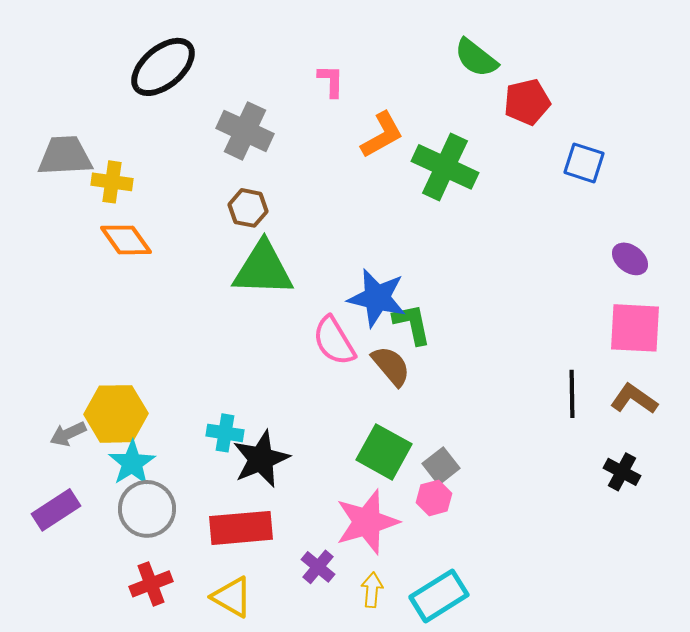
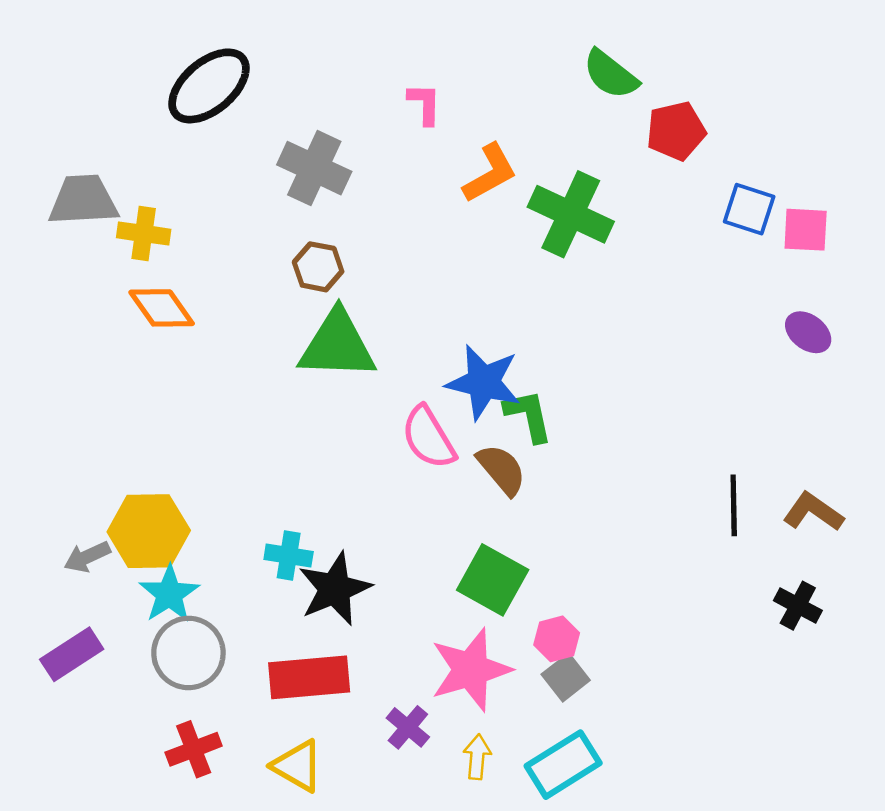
pink square: (635, 328) -> (806, 230), moved, size x0.7
gray square: (441, 466) -> (566, 677), moved

